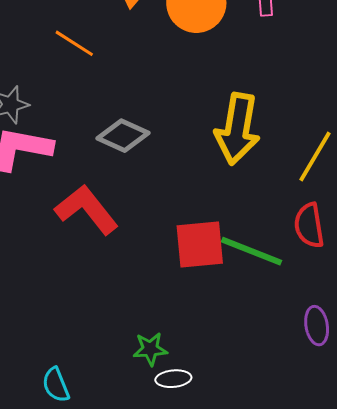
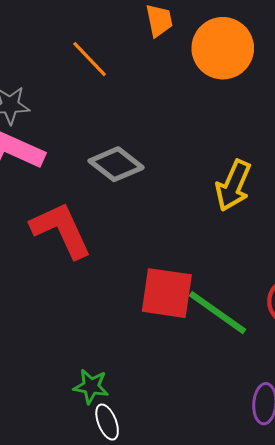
yellow arrow: (237, 129) -> (233, 186), size x0.7
white ellipse: (173, 379) -> (107, 422), turned 60

